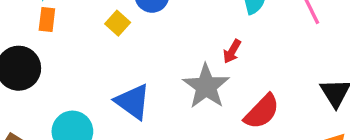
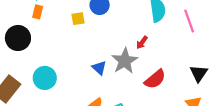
yellow square: (118, 23) -> (78, 19), turned 32
blue triangle: (133, 102) -> (99, 68), moved, size x0.7

